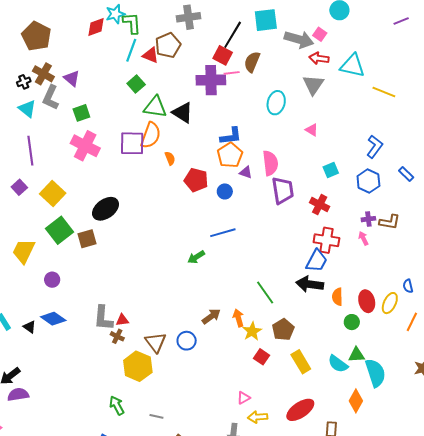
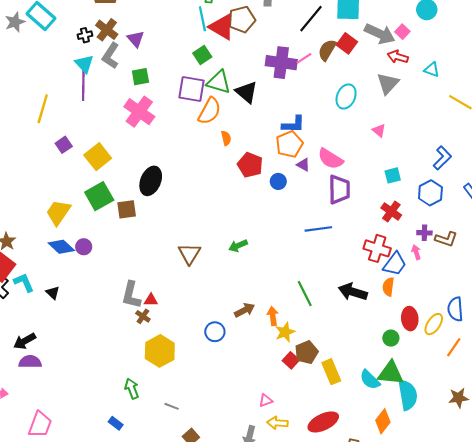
cyan line: (131, 50) -> (202, 19), turned -40
red triangle: (151, 55) -> (222, 27), size x1.5
red square: (223, 55) -> (347, 43), moved
cyan triangle: (352, 66) -> (432, 70), size x0.6
pink line: (232, 73) -> (304, 58), turned -35
purple square: (132, 143) -> (191, 89), moved
purple line: (30, 151) -> (83, 85), moved
pink semicircle: (270, 163) -> (330, 159), turned 120
red cross: (320, 205) -> (391, 211), moved
black ellipse: (106, 209) -> (151, 181), turned -40
blue line: (223, 233) -> (318, 229), moved
blue trapezoid: (317, 261) -> (395, 264), moved
blue semicircle: (408, 286) -> (455, 309), size x1.6
orange semicircle: (337, 297) -> (388, 287), moved
blue diamond: (53, 319) -> (61, 247), moved
brown pentagon: (283, 330) -> (307, 352), moved
brown triangle: (156, 342) -> (189, 254), moved
green triangle: (356, 355) -> (391, 373), size x1.5

